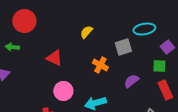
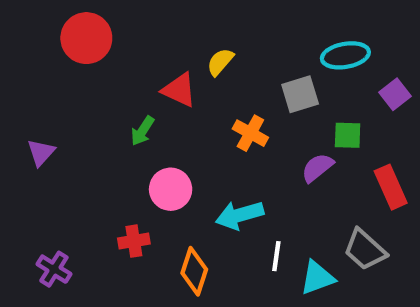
green arrow: (12, 47) -> (142, 131), moved, turned -64
red triangle: (54, 58) -> (179, 90), moved
green square: (159, 66) -> (348, 135), moved

